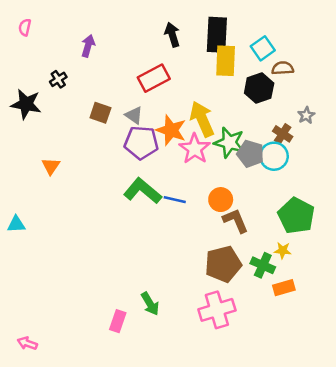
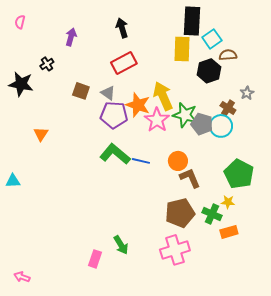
black arrow: (172, 35) -> (122, 28), moved
black rectangle: (217, 35) -> (192, 21), moved

